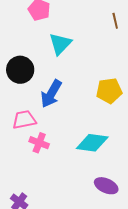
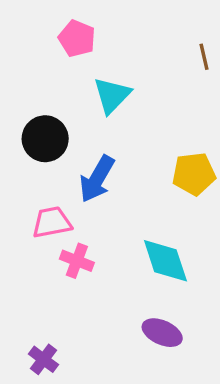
cyan diamond: (92, 143) -> (165, 261), turned 64
purple ellipse: (106, 186) -> (162, 333), moved

